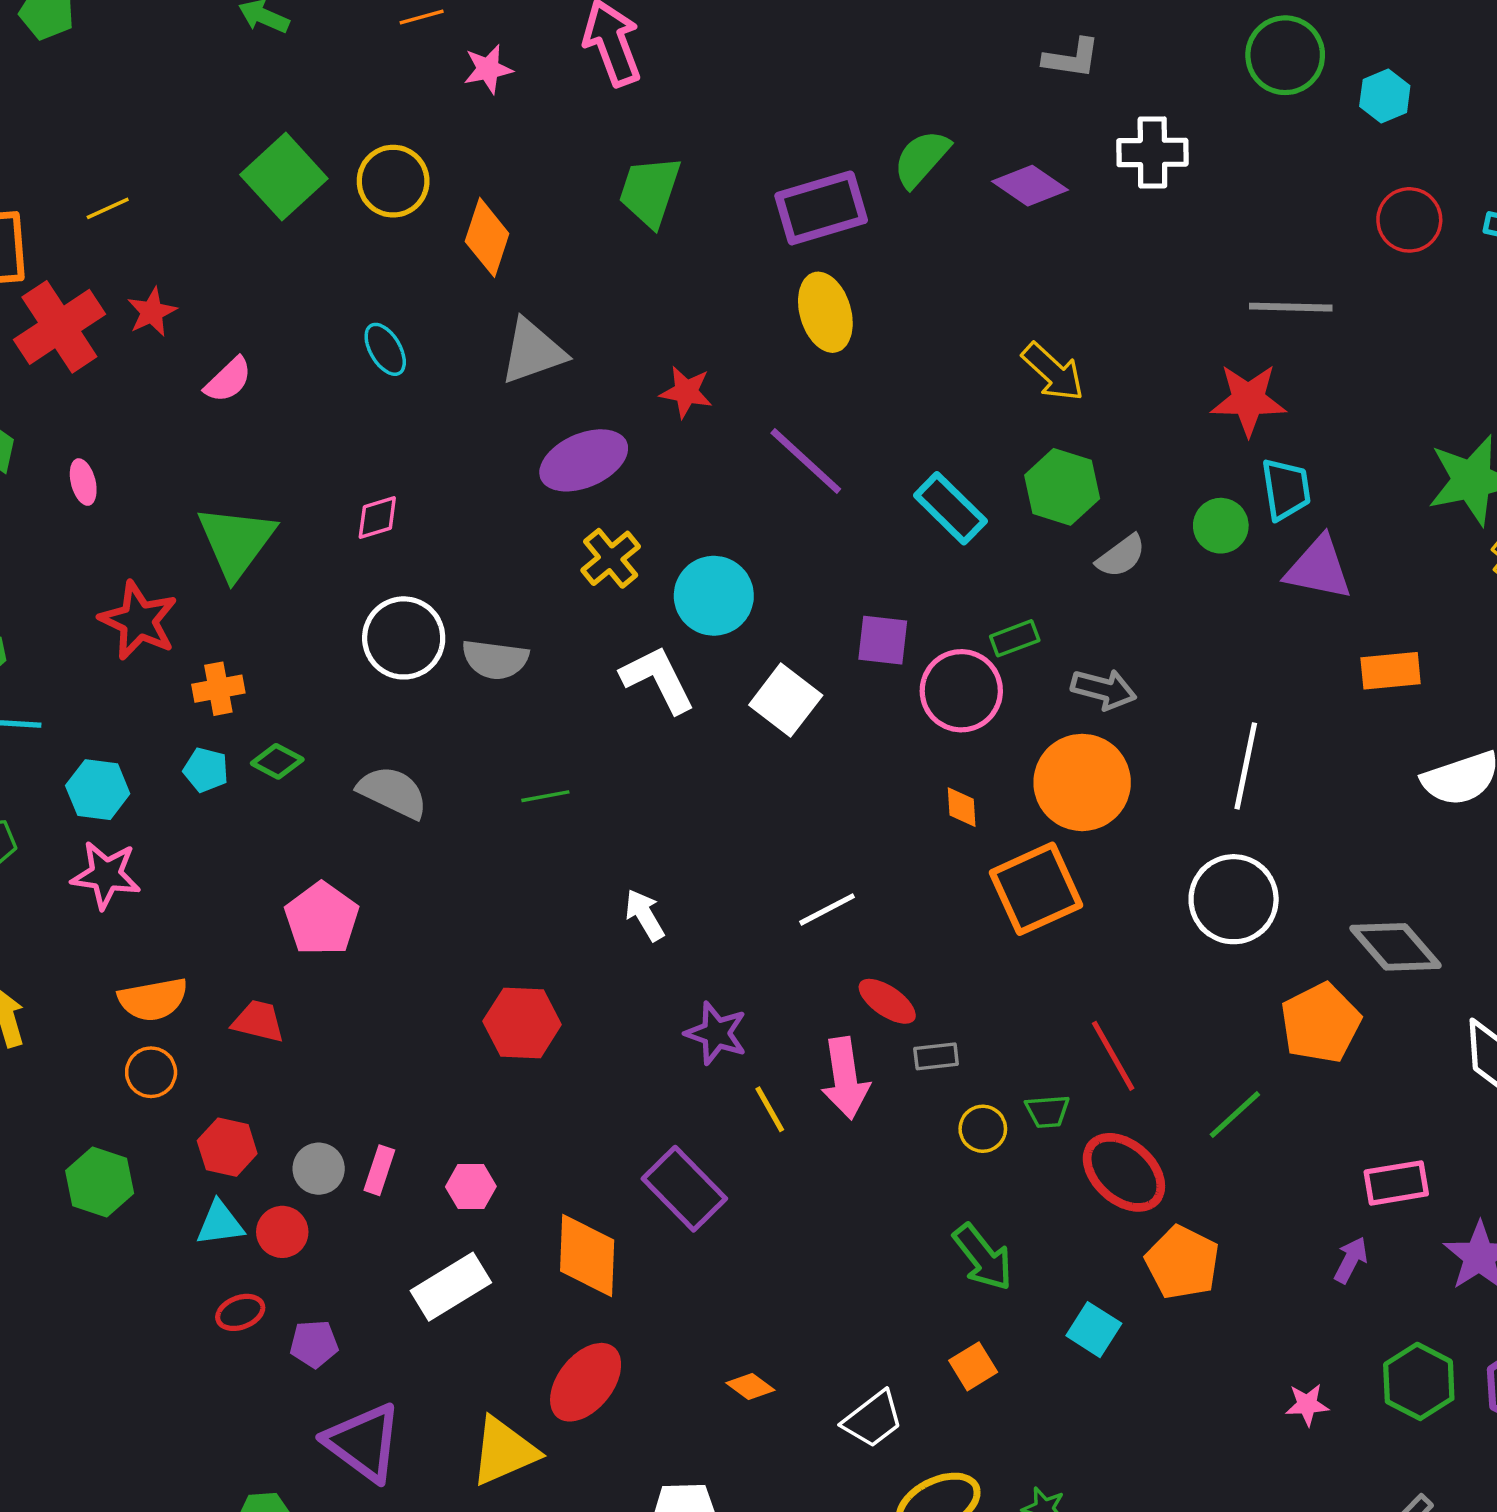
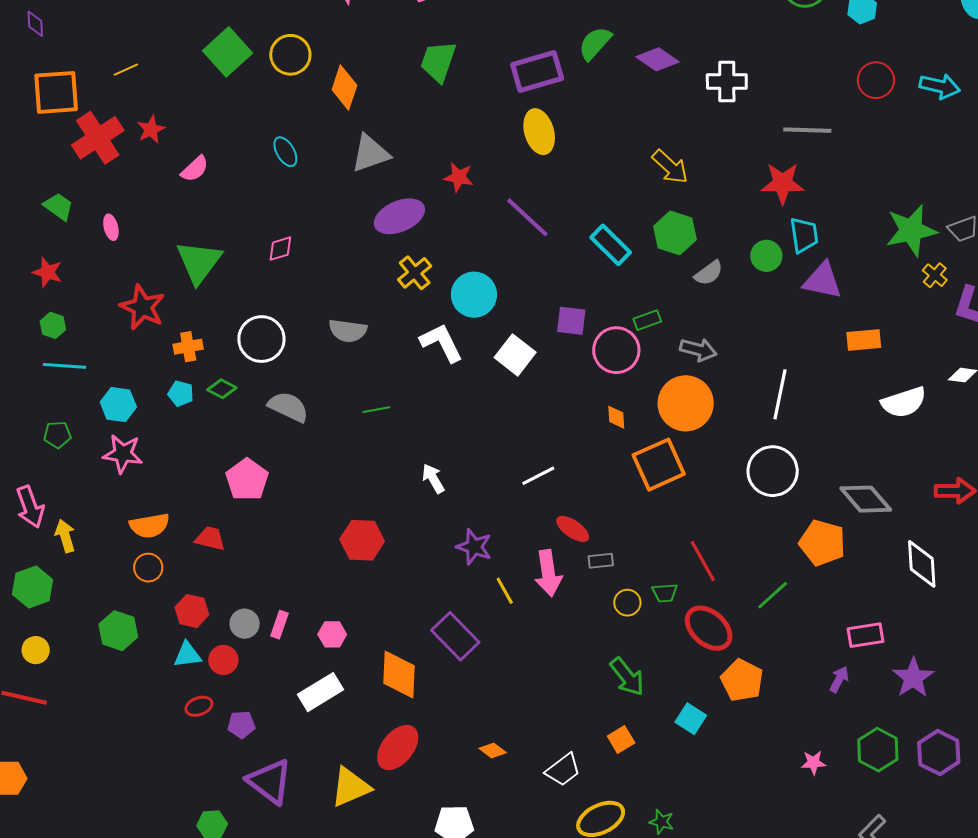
white cross: (1152, 152) -> (727, 82), moved
white circle: (404, 638) -> (261, 339), moved
orange pentagon: (1321, 1023) -> (822, 543), turned -30

